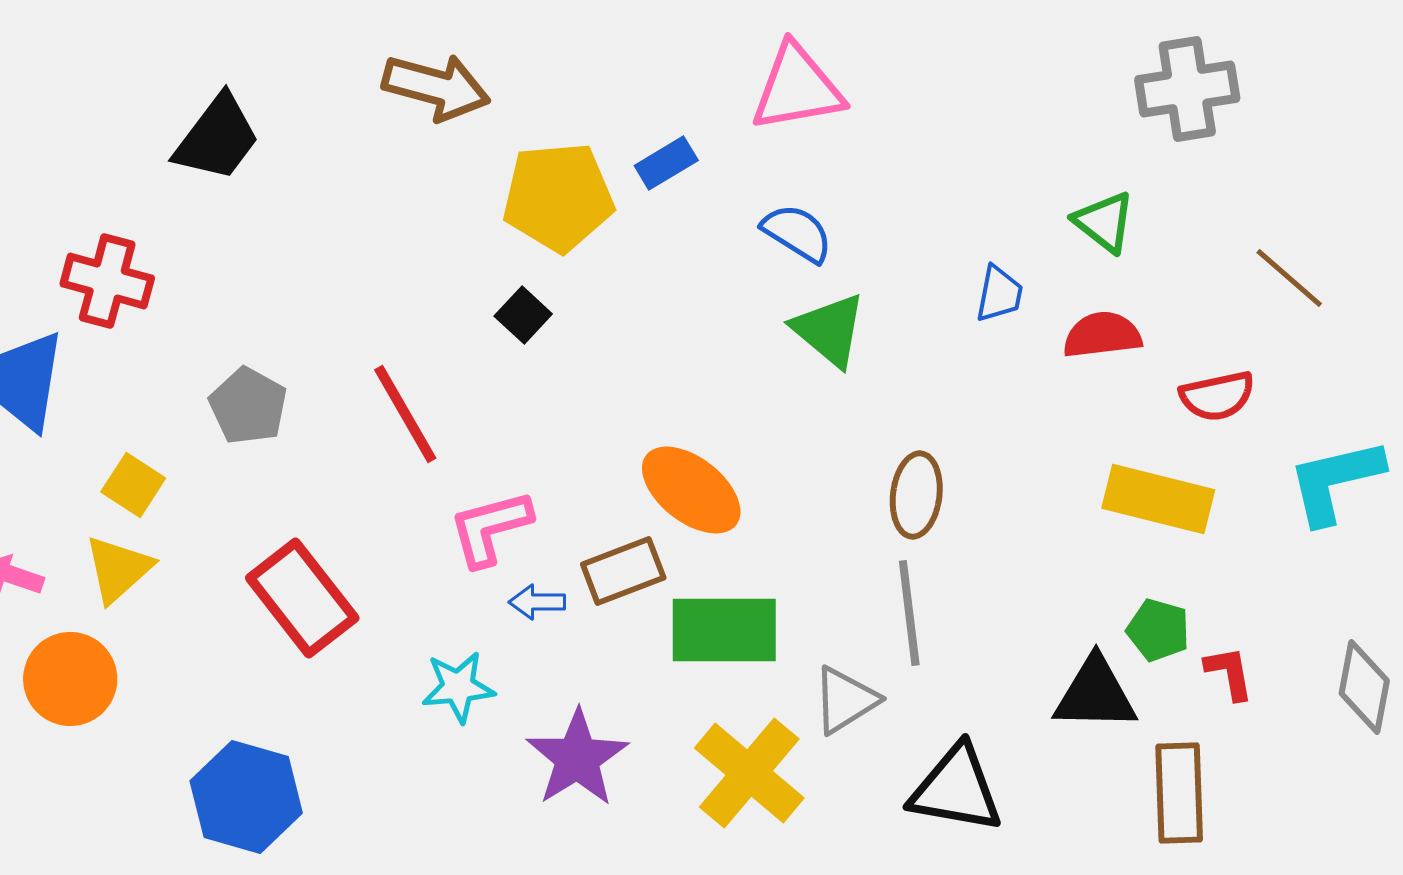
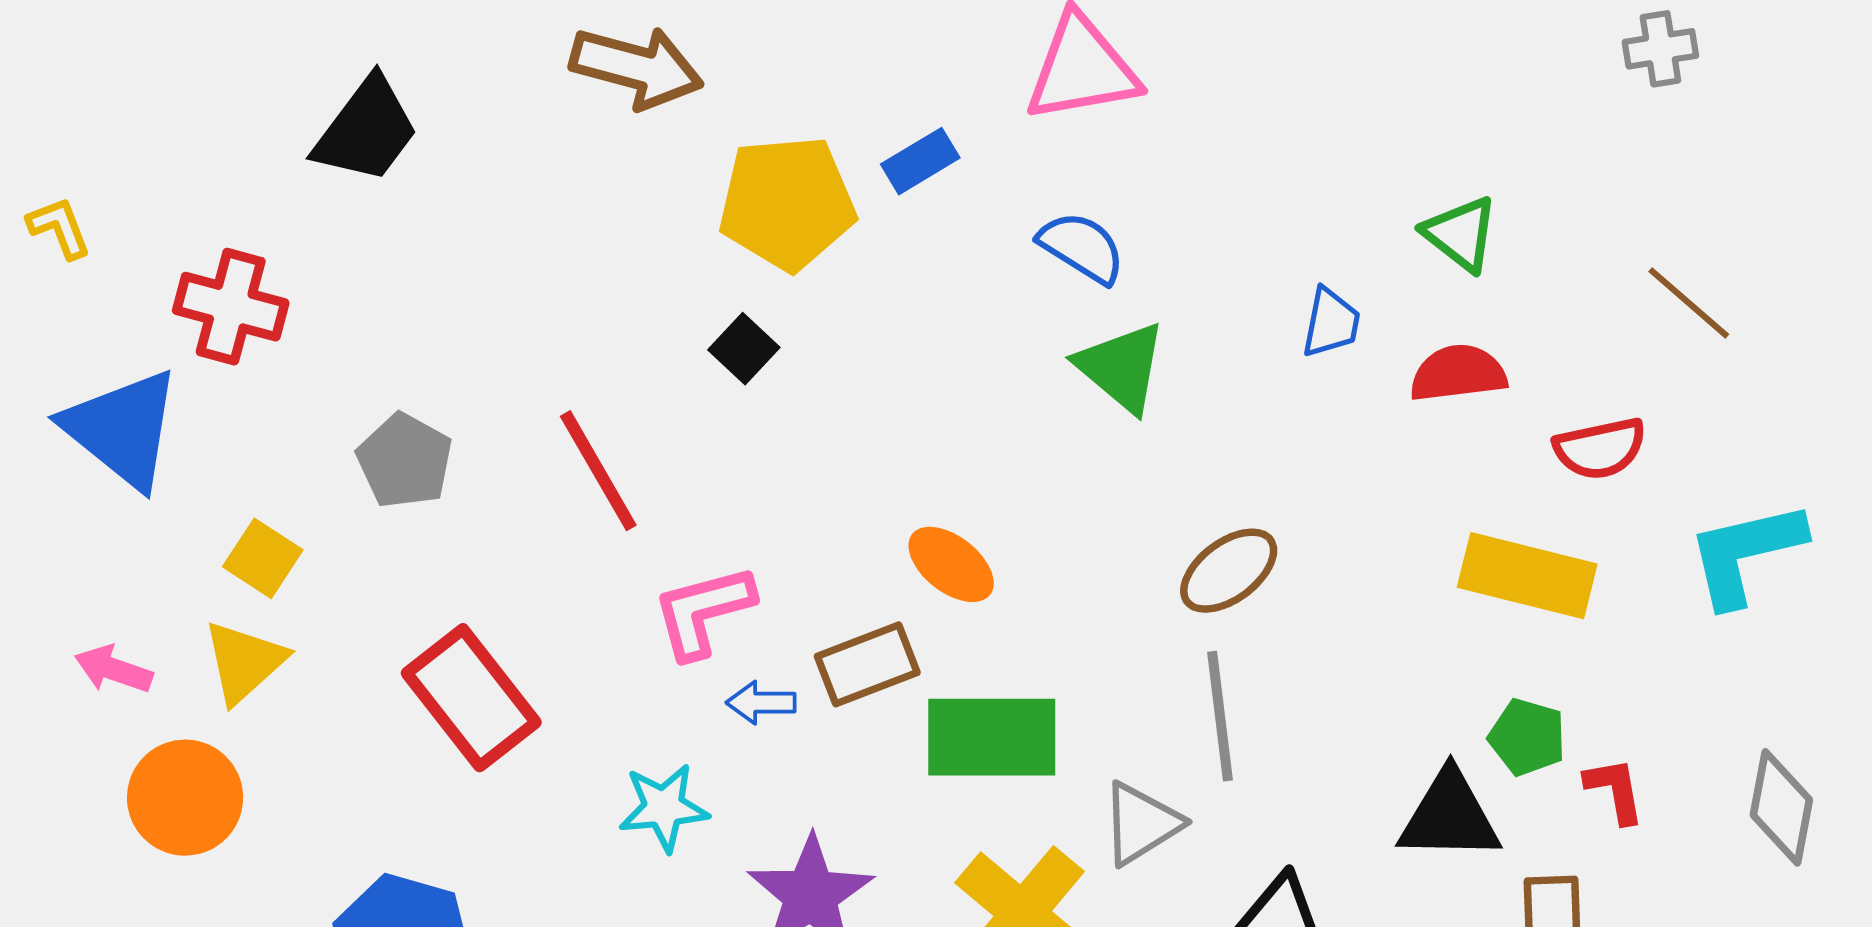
gray cross: (1187, 89) -> (1660, 49), moved, size x0.6
orange ellipse: (691, 490) -> (951, 564), size x0.7
brown ellipse: (916, 495) -> (1229, 571), turned 46

